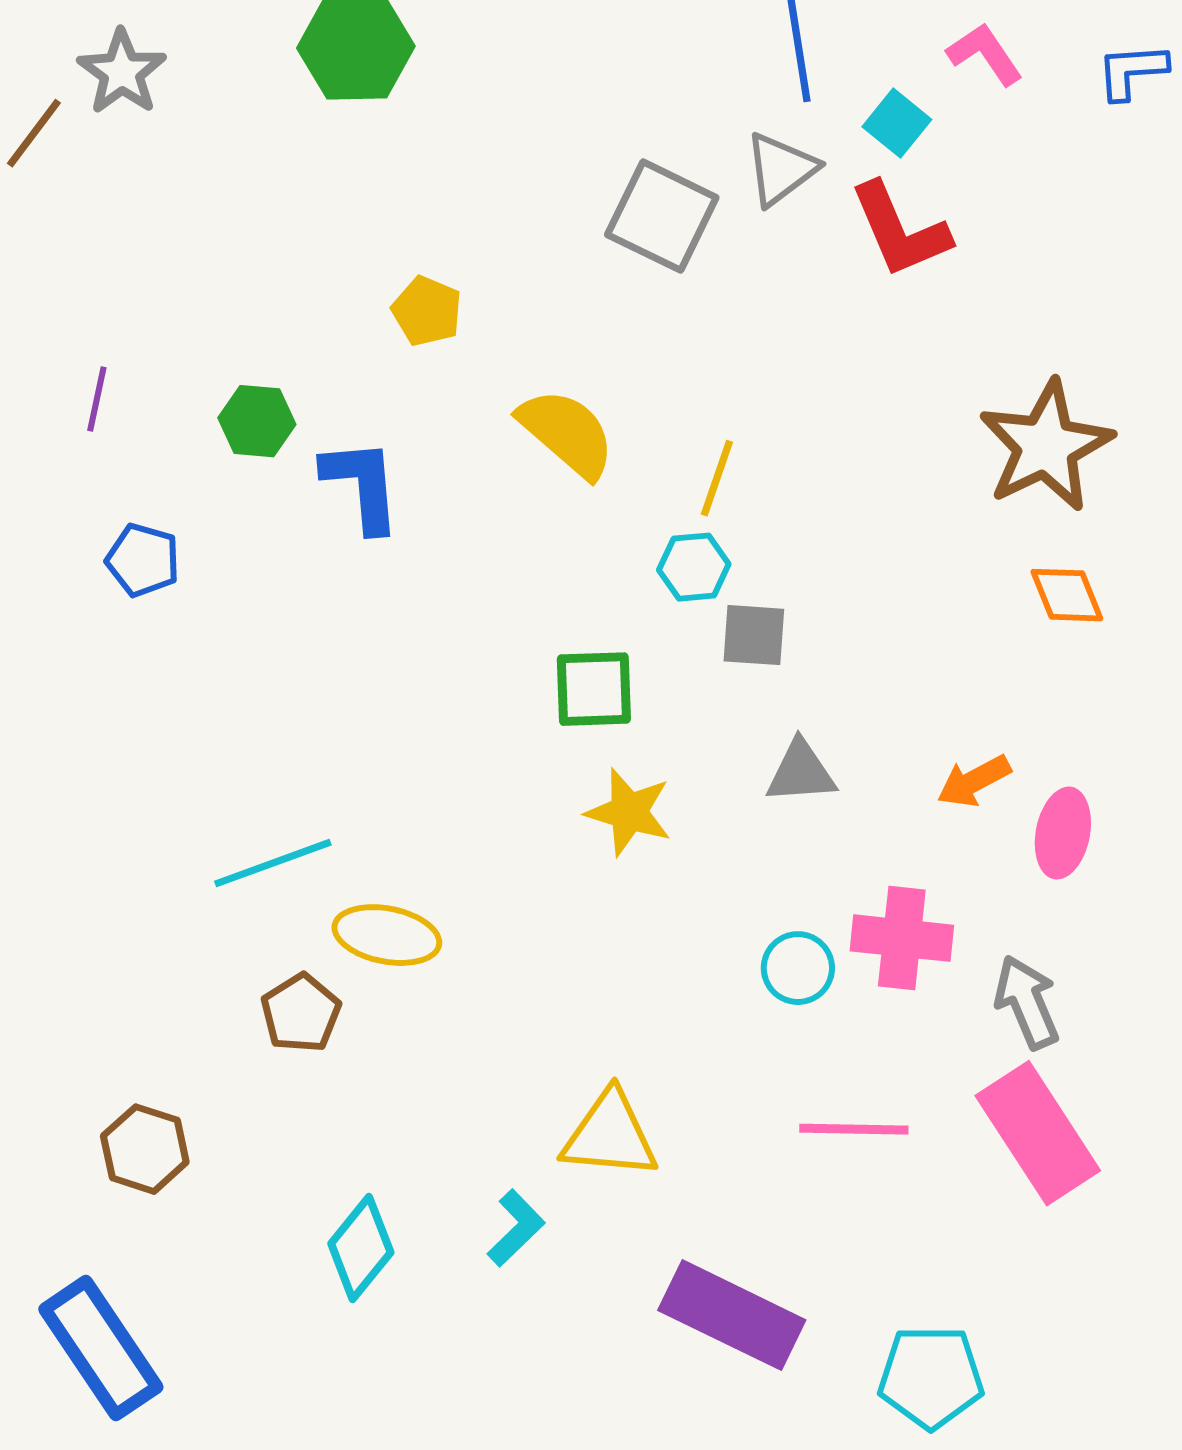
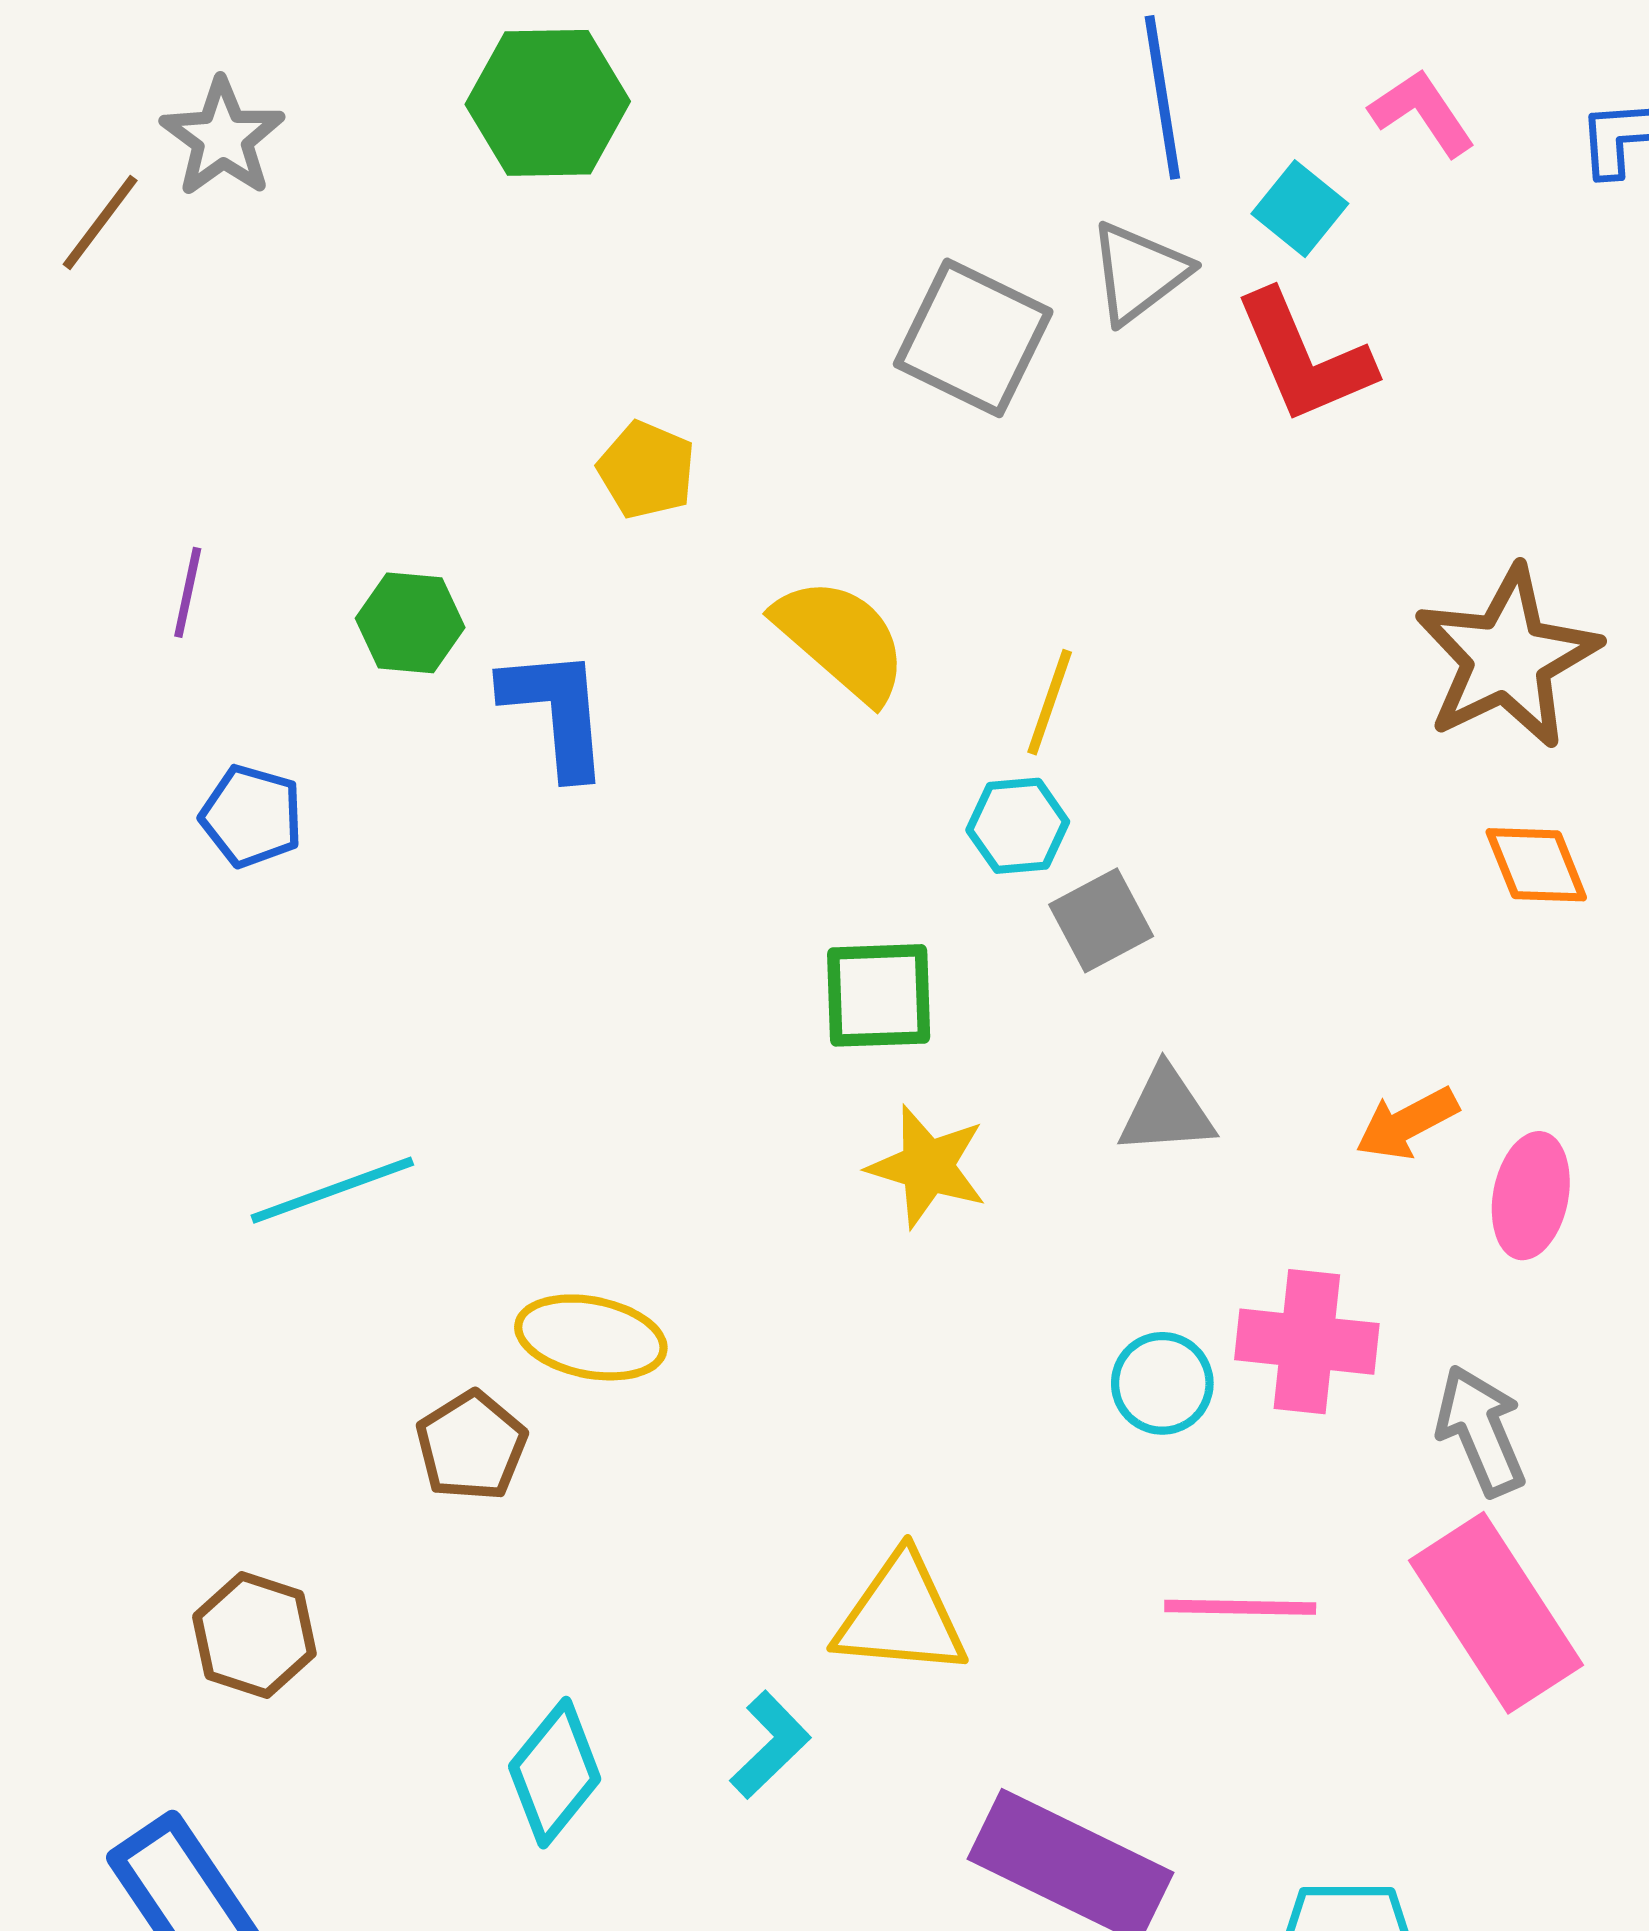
gray square: (754, 635) -> (1101, 920), turned -32
cyan line: (273, 863) -> (332, 1190), moved

